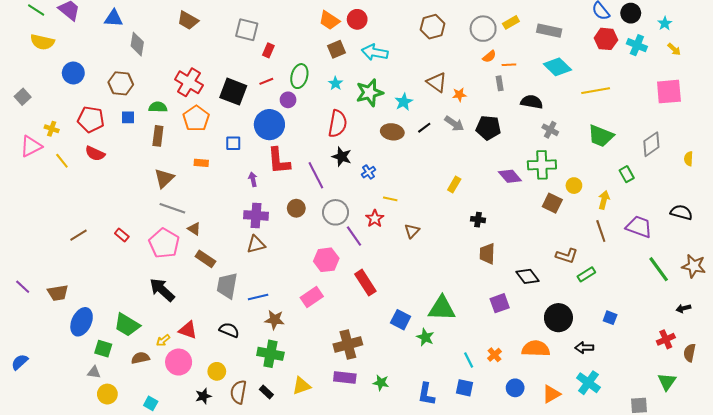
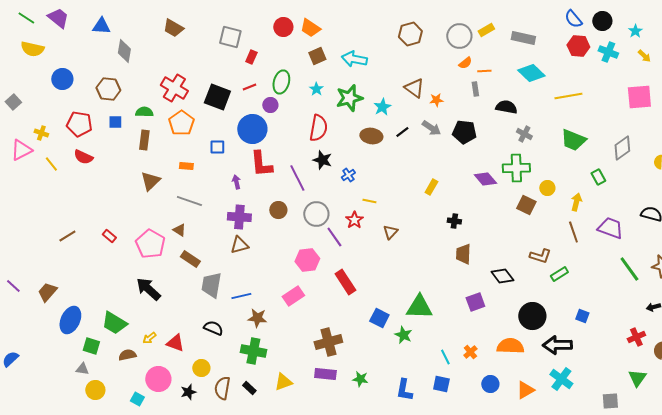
red circle: (357, 19) -> (283, 27), moved
gray line: (172, 208) -> (189, 201), moved
brown trapezoid: (58, 293) -> (47, 292), turned 140
red triangle: (188, 330) -> (175, 343), moved
black arrow: (584, 348) -> (557, 345), size x1.6
pink circle: (179, 362) -> (158, 379), moved

